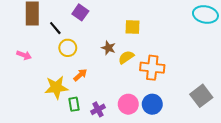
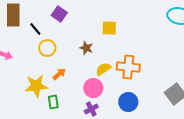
yellow semicircle: (126, 57) -> (103, 69), moved
pink circle: (128, 104) -> (93, 88), moved
purple cross: (98, 109) -> (91, 109), moved

